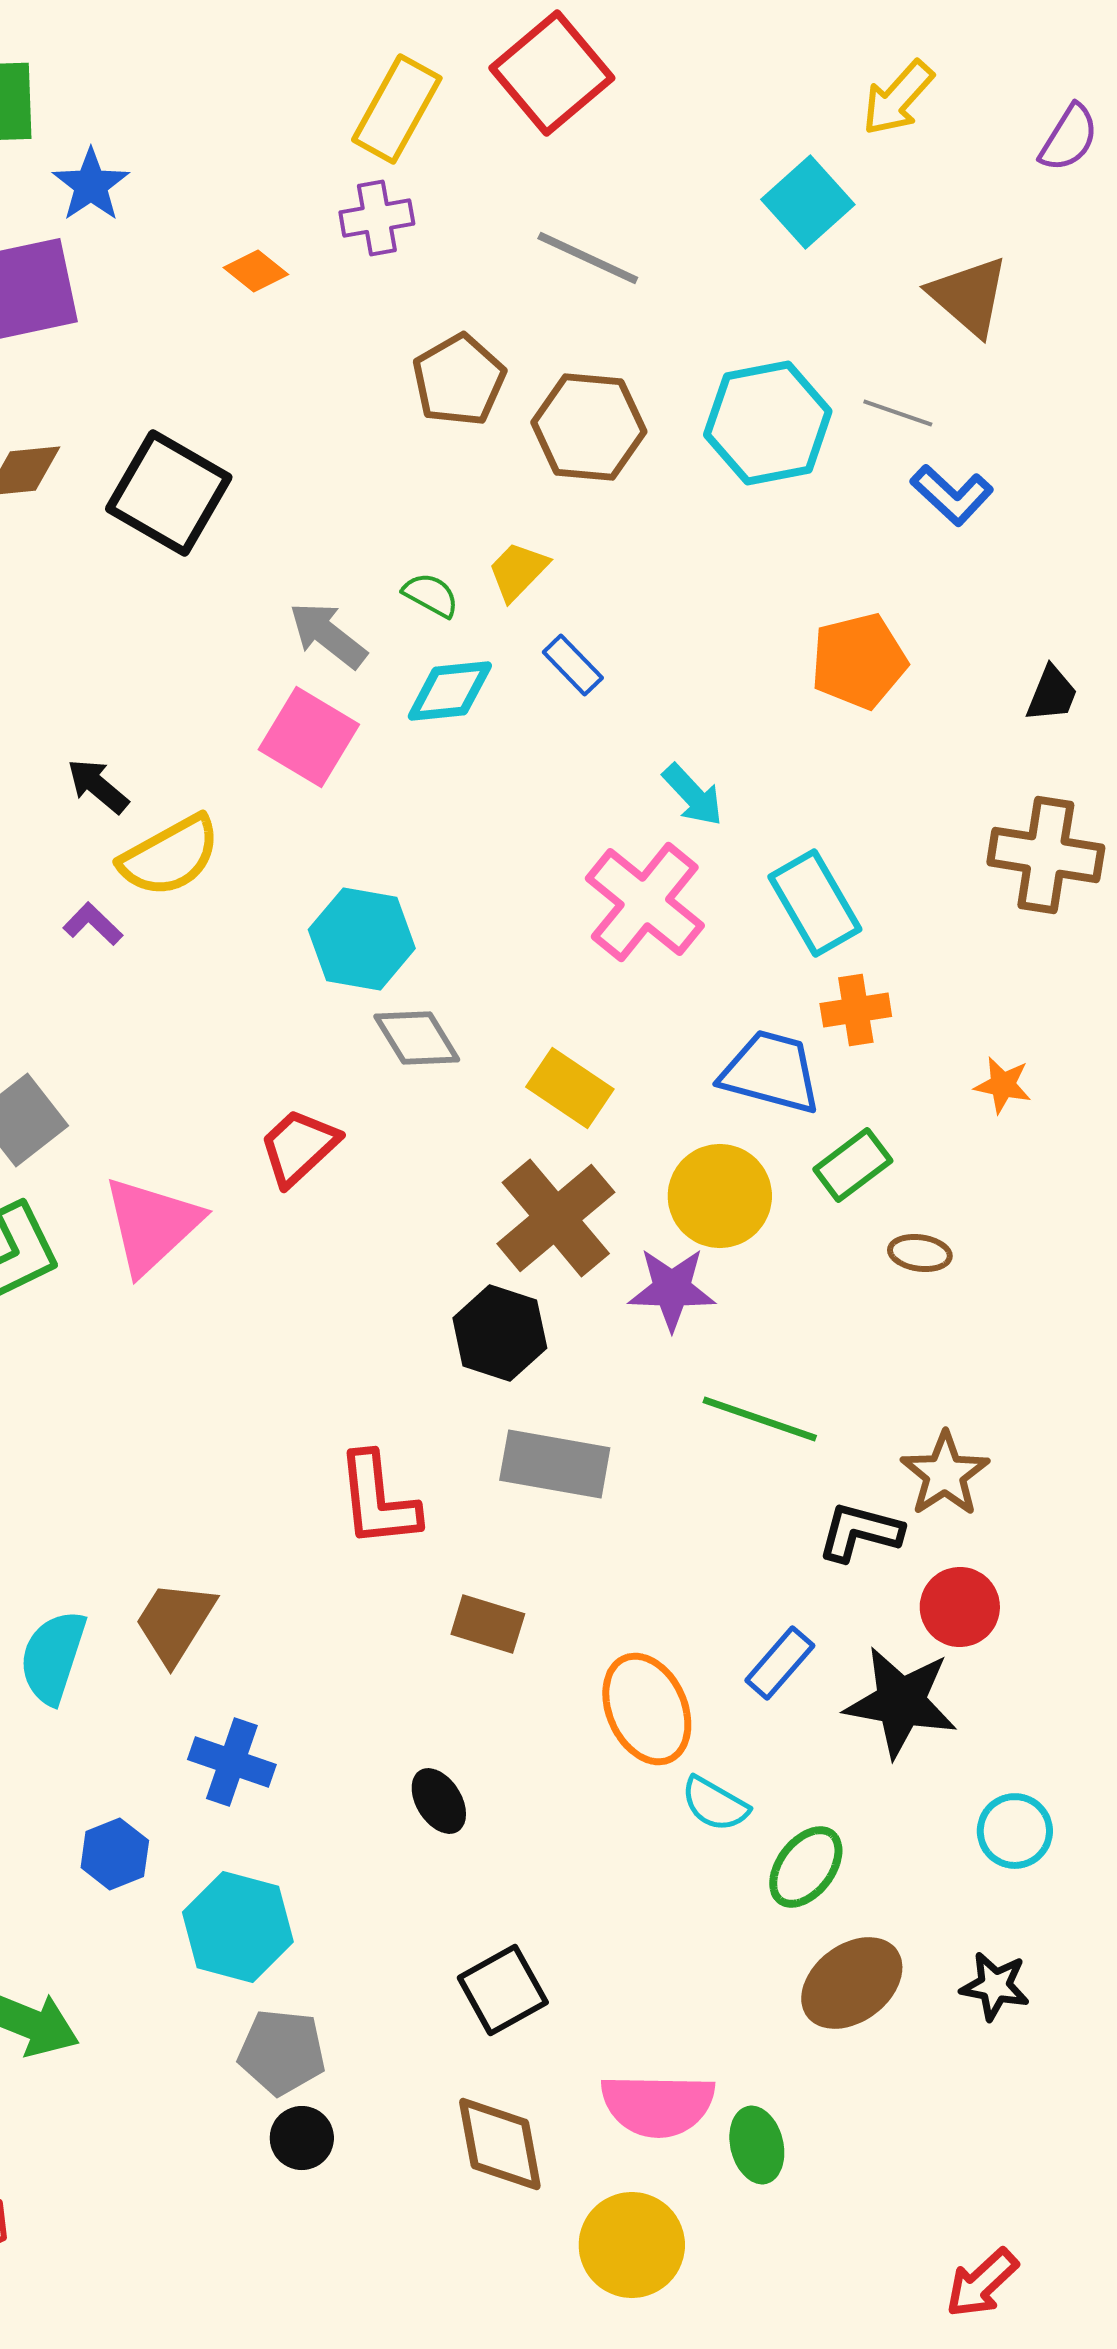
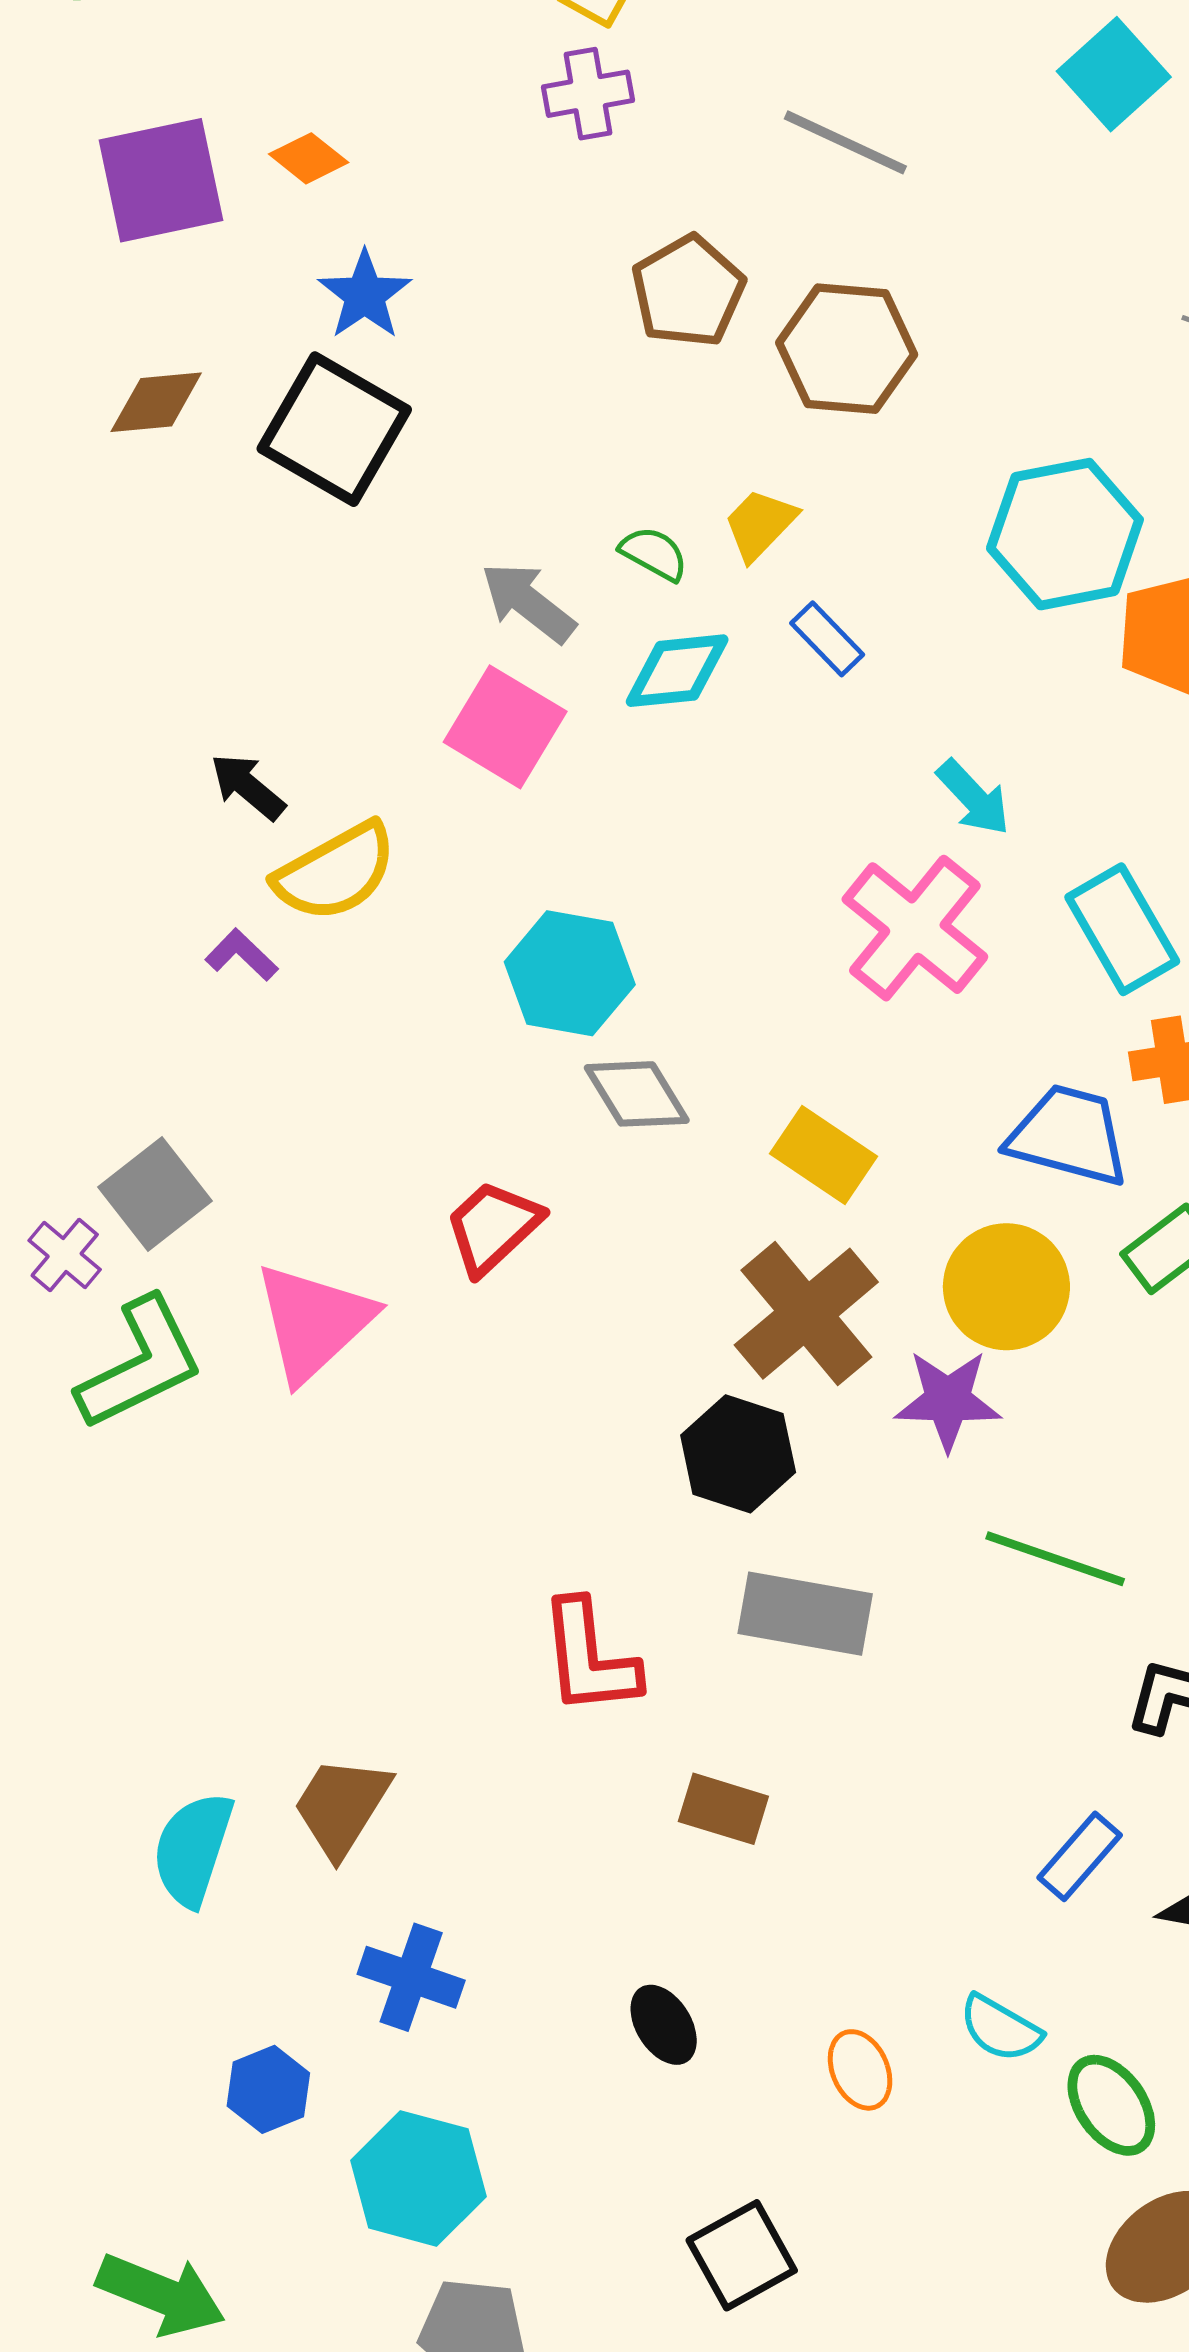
blue star: (91, 185) -> (365, 295), moved
orange diamond: (256, 271) -> (309, 158), moved
cyan hexagon: (768, 423) -> (1065, 534), moved
orange ellipse: (647, 1709) -> (860, 2070), moved, size x0.6
green ellipse: (806, 1867) -> (1111, 2105), turned -72

